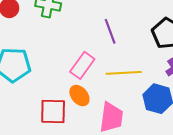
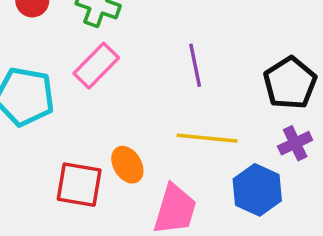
pink rectangle: (82, 65) -> (96, 66), moved

